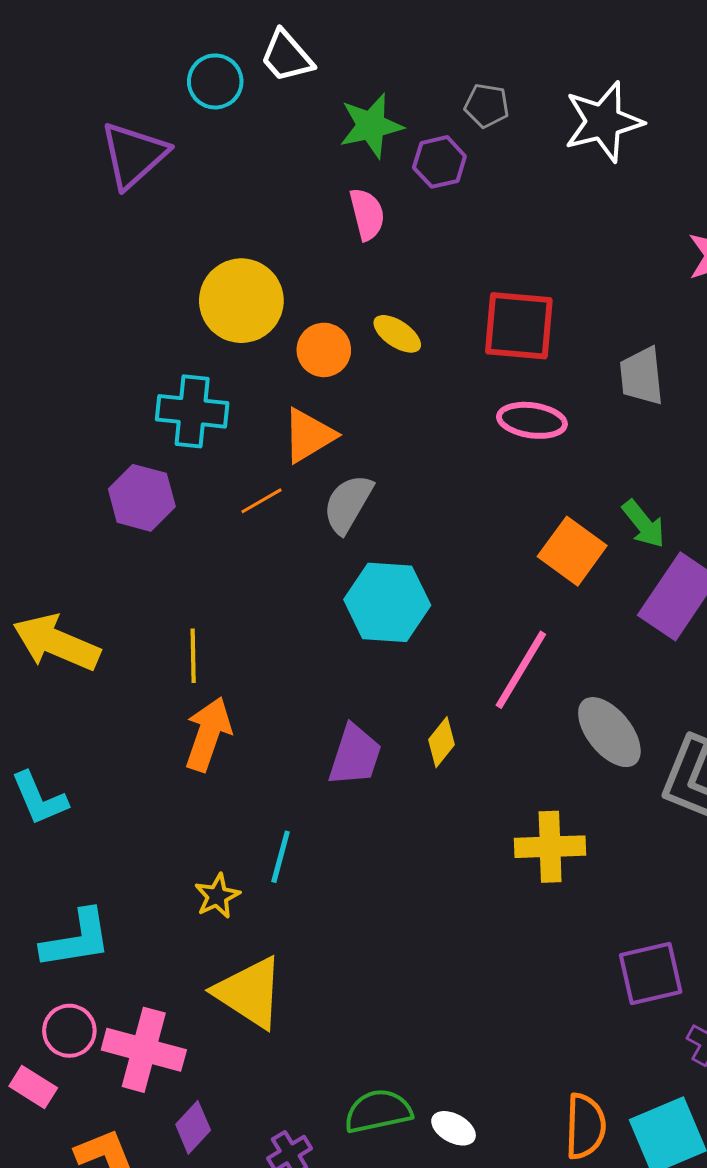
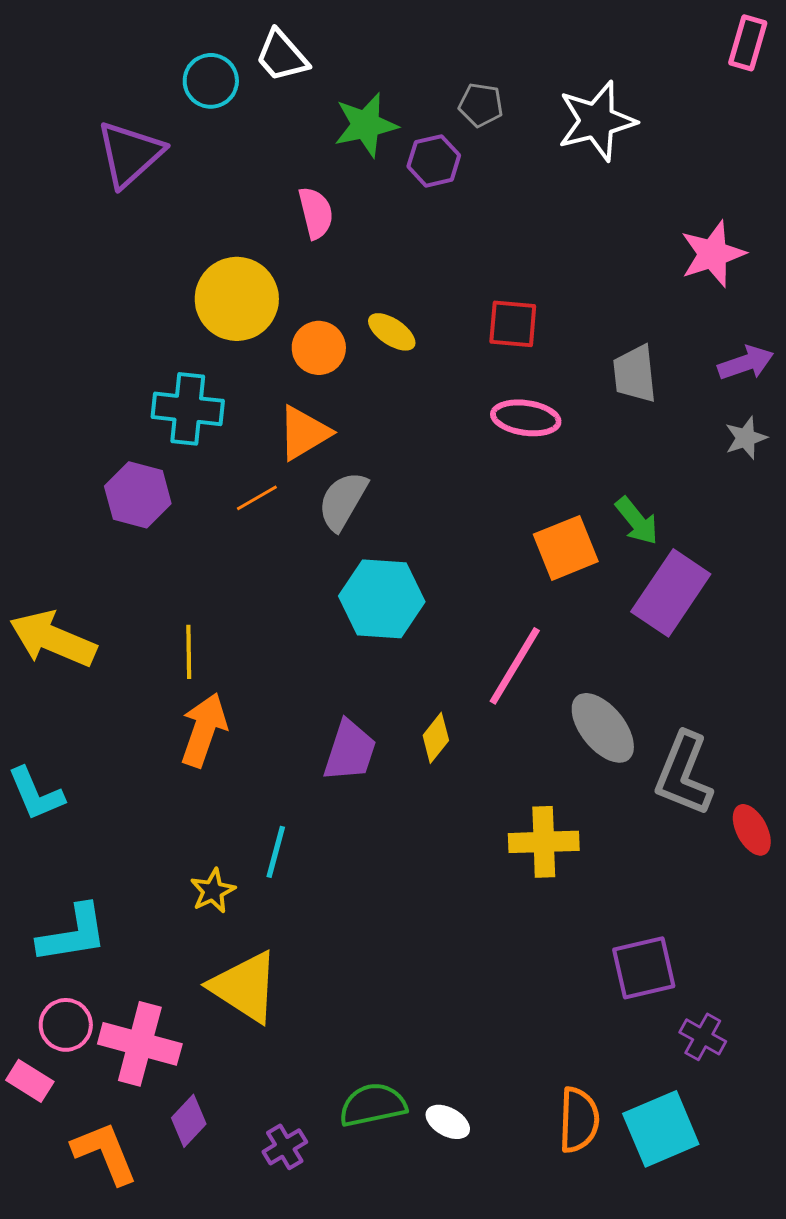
pink semicircle: (367, 214) -> (316, 213), moved
red square: (519, 326) -> (513, 324), size x0.7
orange square: (572, 551) -> (566, 548), turned 32

